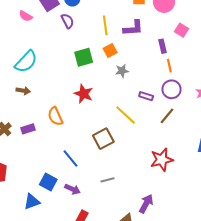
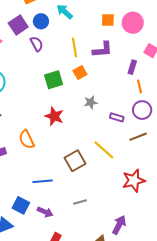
purple rectangle: (163, 46) -> (132, 67), turned 32
gray star: (122, 71) -> (91, 102), moved
yellow line: (126, 115) -> (104, 150), moved
brown line: (167, 116) -> (138, 137), turned 30
blue line: (71, 158) -> (43, 181), turned -54

